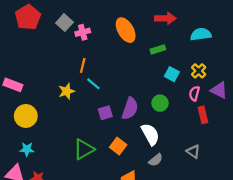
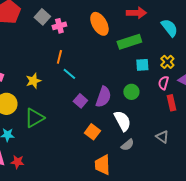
cyan semicircle: (201, 34) -> (169, 28), turned 60
green rectangle: (158, 49) -> (129, 42), size x1.6
cyan square: (172, 74) -> (142, 65), turned -32
yellow star: (67, 91) -> (33, 81), moved
purple square: (105, 113) -> (80, 101), turned -32
green triangle: (84, 149) -> (34, 118), moved

